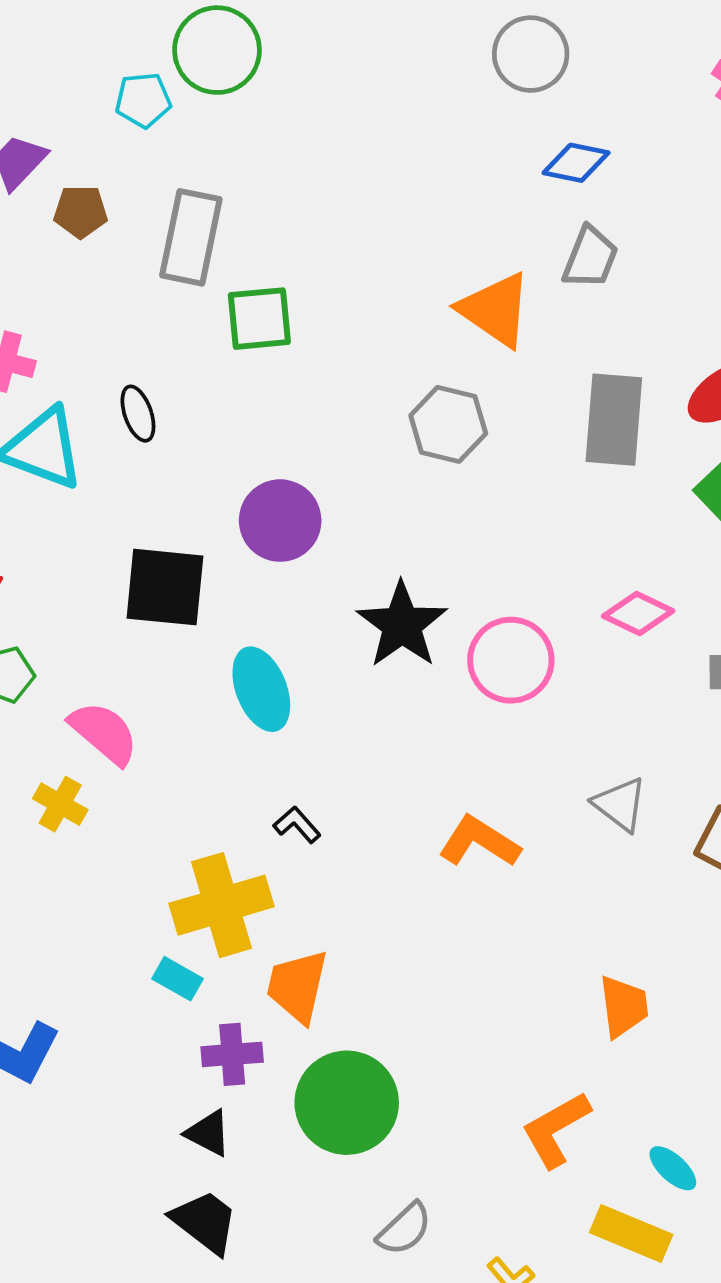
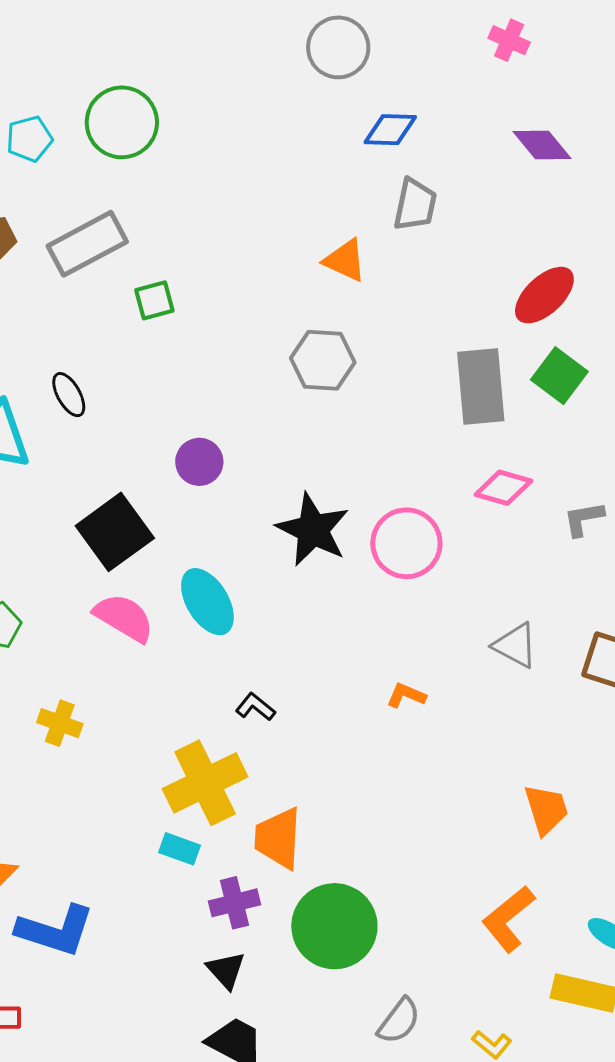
green circle: (217, 50) -> (122, 122), moved
gray rectangle: (191, 237) -> (87, 244), turned 60
orange triangle: (495, 310) -> (345, 260), size x0.7
green square: (259, 319) -> (154, 300), size x0.7
gray rectangle: (614, 420) -> (481, 386), moved
purple circle: (280, 521) -> (199, 462), size x0.7
black square: (165, 587) -> (115, 532), turned -32
pink semicircle: (104, 733) -> (124, 618), moved
orange L-shape: (479, 842) -> (406, 695), size x0.6
black triangle: (208, 1133) -> (226, 970), turned 30

